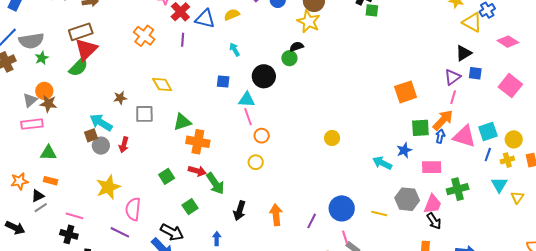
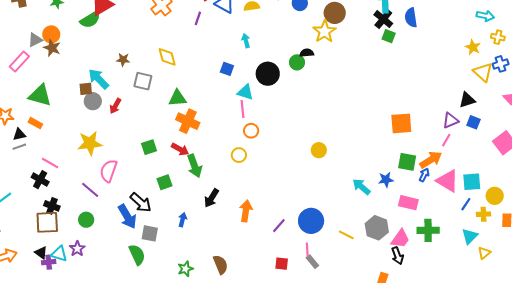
pink rectangle: (32, 124) -> (19, 62), moved, turned -55
green triangle: (48, 153) -> (40, 95), size x1.4

